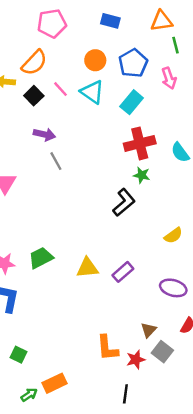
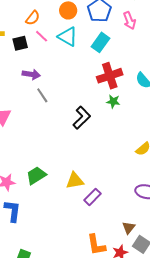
orange semicircle: (34, 63) -> (33, 18), moved, size x0.7
black square: (34, 96) -> (20, 43), turned 35
black L-shape: (124, 202) -> (82, 118), moved
purple rectangle: (123, 272) -> (92, 197), moved

